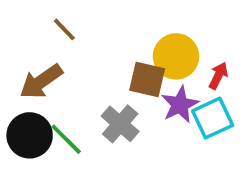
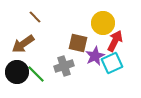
yellow circle: (176, 56) -> (103, 23), moved
red arrow: (218, 76) -> (115, 41), size x1.5
gray cross: (120, 124) -> (64, 66), turned 30

